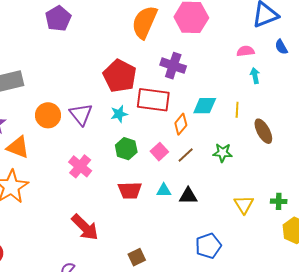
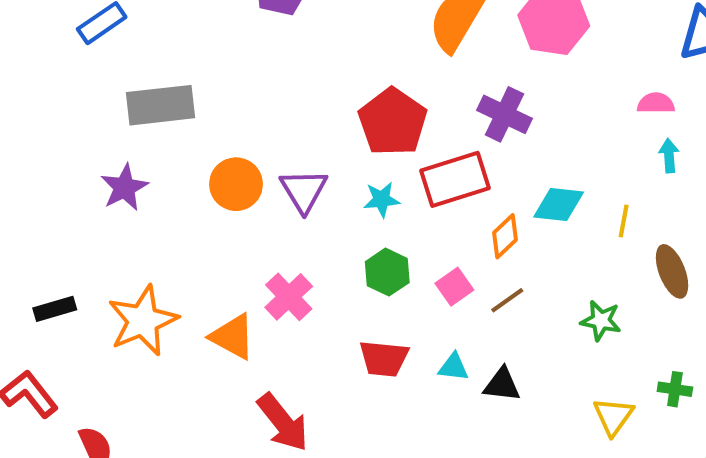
red rectangle: (153, 100) -> (455, 179), turned -32
orange triangle: (18, 147) -> (233, 337), moved
green star: (223, 153) -> (601, 321), moved
green cross: (279, 201) -> (675, 389), moved

